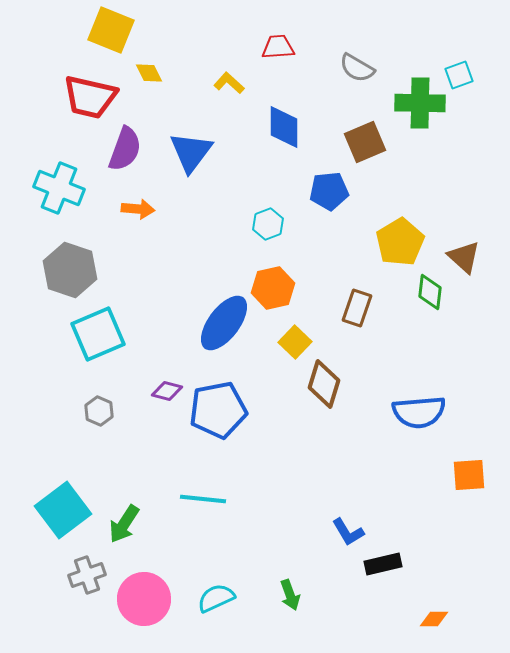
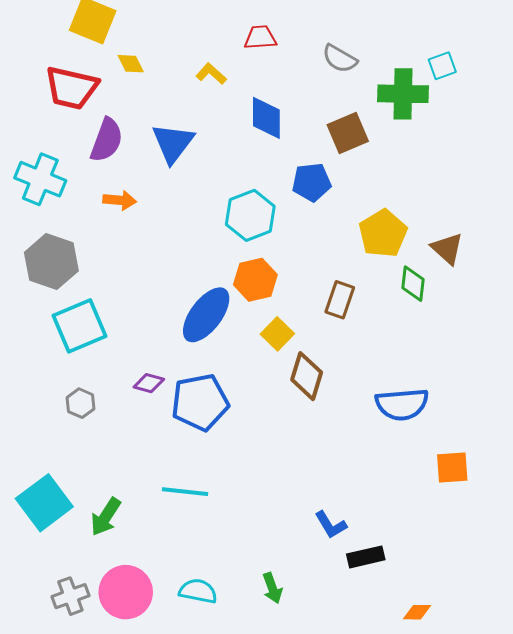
cyan hexagon: (268, 224) -> (250, 215), size x1.6
gray cross: (87, 575) -> (70, 596), moved
cyan semicircle: (216, 598) -> (198, 591), turned 36

